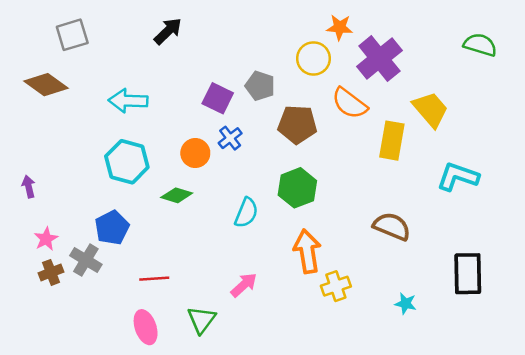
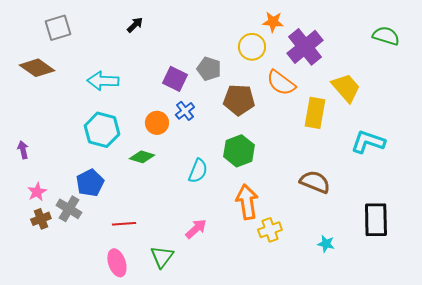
black arrow: (168, 31) -> (135, 25), size x0.7

